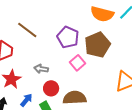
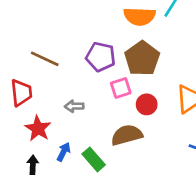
pink square: (77, 63) -> (121, 88), turned 35
red circle: (51, 88) -> (147, 104), moved

